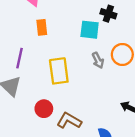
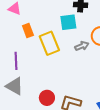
gray arrow: (98, 60) -> (82, 46), turned -72
yellow rectangle: (59, 71) -> (49, 43), moved

